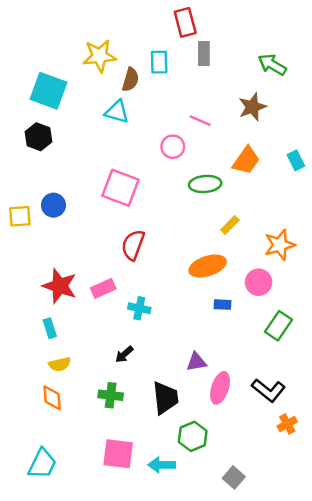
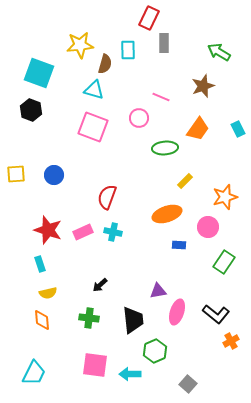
red rectangle: (185, 22) -> (149, 18), turned 40
pink square: (121, 188) -> (93, 127), moved
blue circle: (53, 205) -> (54, 175), moved
cyan cross: (139, 308) -> (113, 232), moved

